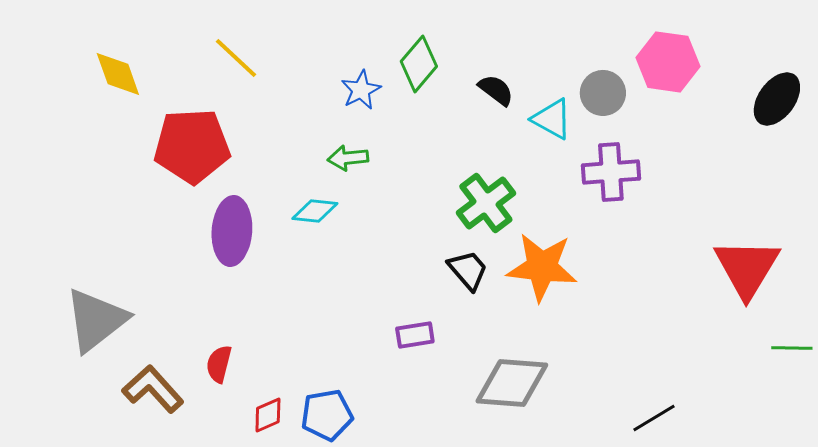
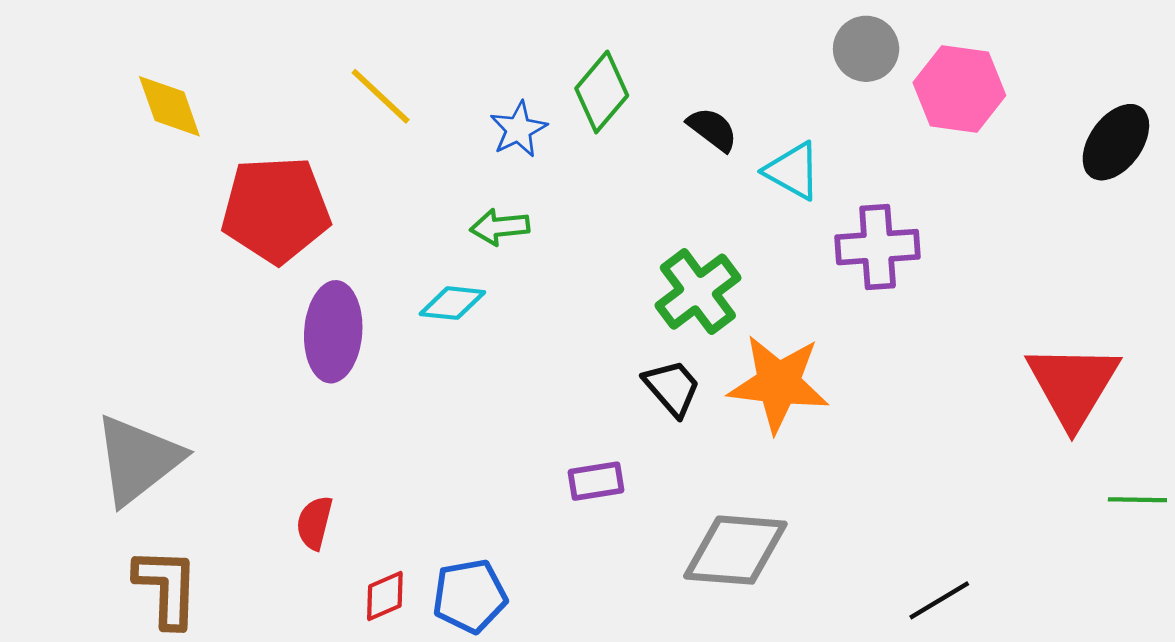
yellow line: (236, 58) -> (381, 96), moved
gray circle: (603, 93) -> (866, 49), moved
brown L-shape: (153, 389) -> (167, 587), moved, turned 44

